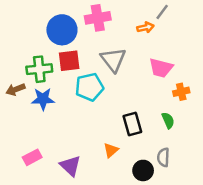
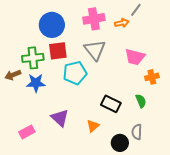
pink cross: (98, 18) -> (94, 19), moved
black rectangle: (132, 124) -> (111, 104), turned -48
purple triangle: (70, 166) -> (60, 118), moved

